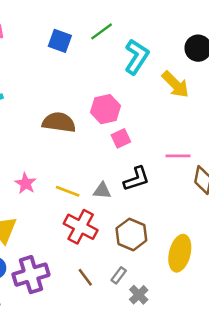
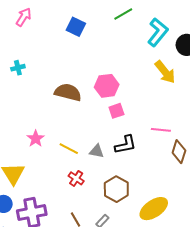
green line: (102, 31) -> (123, 14), moved
cyan L-shape: (137, 57) -> (158, 32), moved
red cross: (81, 227) -> (76, 178), size x0.6
yellow ellipse: (180, 253) -> (154, 209), turned 36

